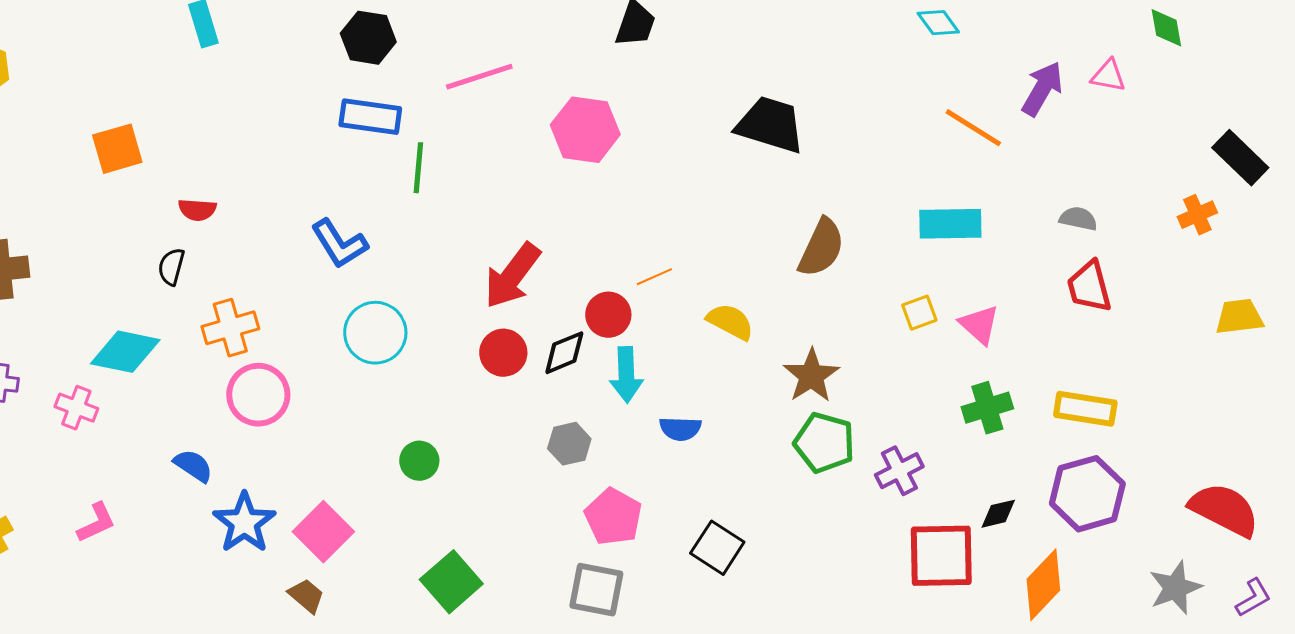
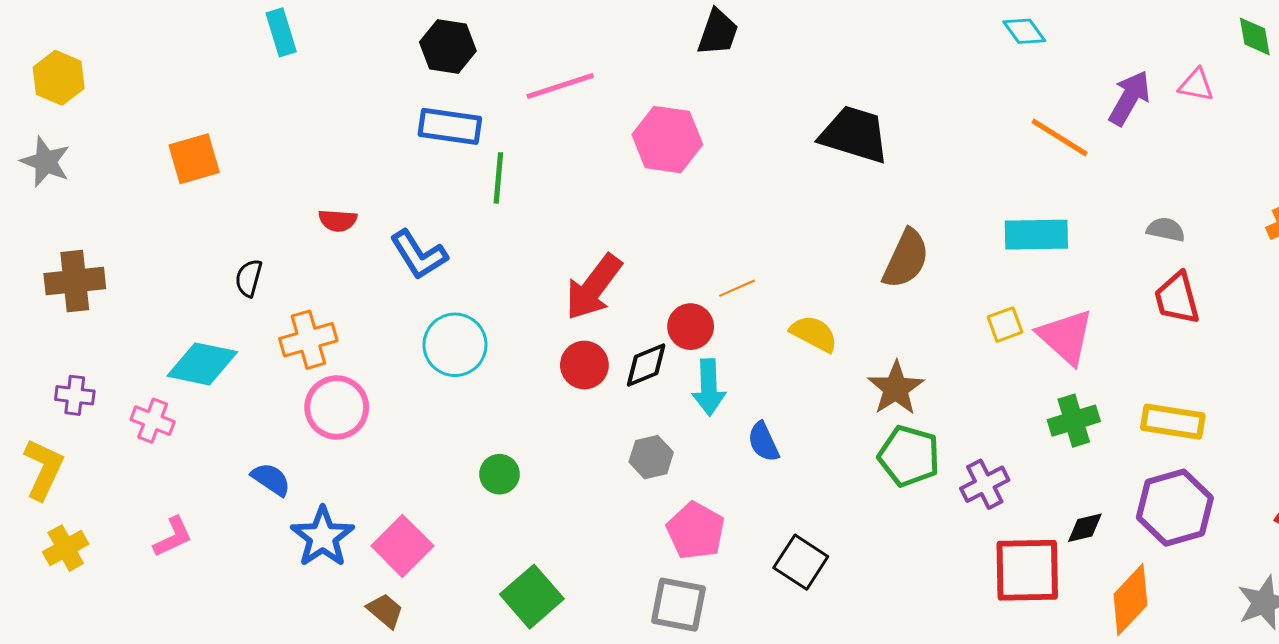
red semicircle: (197, 210) -> (338, 220), moved
pink triangle: (979, 325) -> (1066, 337), size x1.4
blue semicircle: (680, 429) -> (763, 442), turned 63

